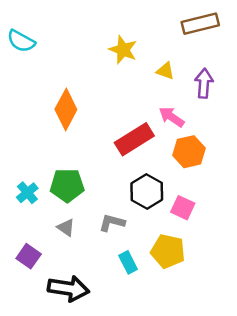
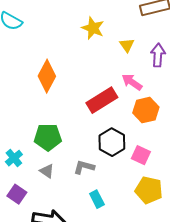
yellow triangle: (165, 71) -> (127, 45), turned 35
cyan cross: (27, 193) -> (14, 158), moved
yellow pentagon: (168, 251) -> (149, 190), moved

